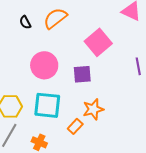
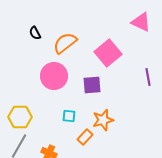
orange semicircle: (55, 18) -> (65, 43), moved
cyan square: (47, 105) -> (69, 116), moved, size x0.5

